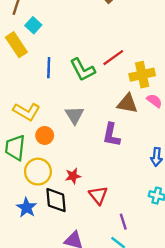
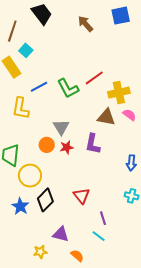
blue line: (49, 68) -> (39, 87), turned 60
yellow L-shape: (27, 112) -> (21, 108), moved, turned 70
orange circle: (45, 135) -> (47, 145), moved
red star: (73, 176) -> (67, 147), moved
black diamond: (56, 200) -> (45, 200), turned 50

